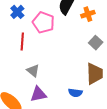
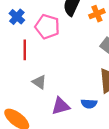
purple triangle: (38, 94) -> (61, 106), moved

